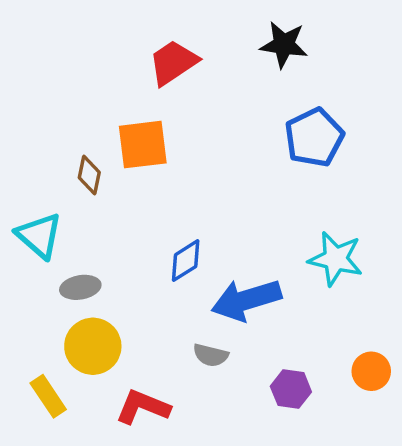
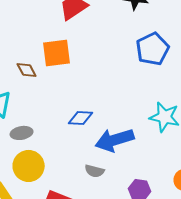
brown diamond: (89, 175) -> (27, 70), turned -40
blue diamond: (186, 261) -> (81, 118), turned 35

